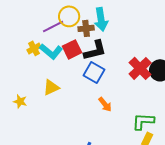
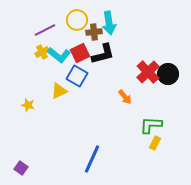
purple line: (53, 26) -> (45, 30), moved
blue square: (94, 72) -> (77, 76), moved
orange arrow: (105, 104) -> (125, 97), moved

